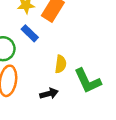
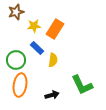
yellow semicircle: (61, 64) -> (53, 60), moved

